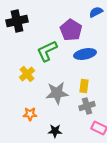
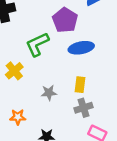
gray star: (57, 93) -> (49, 93), size x0.6

